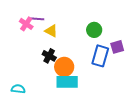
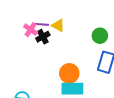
yellow triangle: (51, 31) -> (58, 25), moved
black cross: (49, 56) -> (43, 37), moved, turned 32

